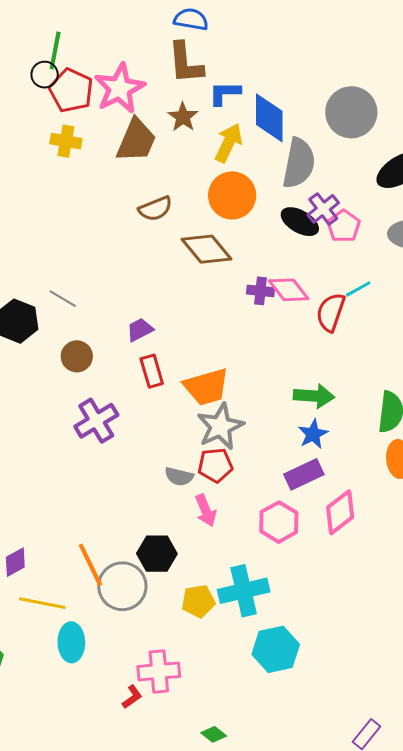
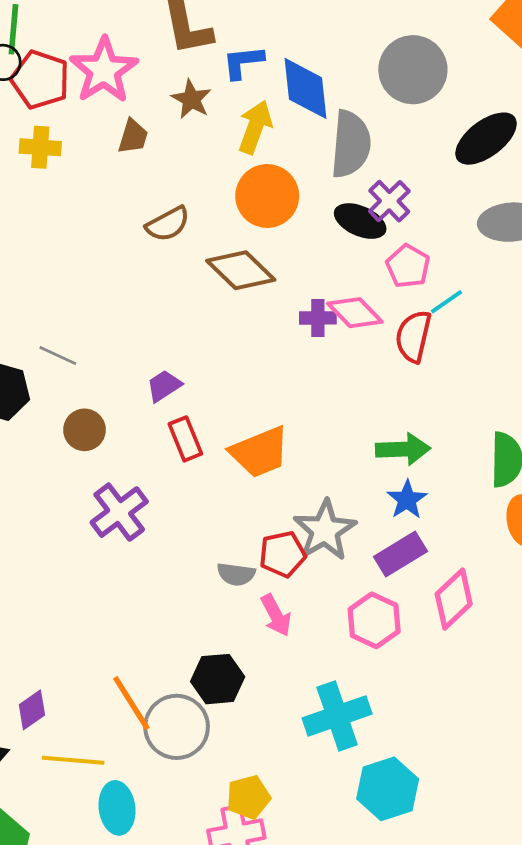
brown trapezoid: (136, 140) -> (133, 137), size x0.6
pink pentagon: (344, 226) -> (408, 266), moved
gray star: (220, 426) -> (325, 530), moved
yellow pentagon: (198, 601) -> (248, 797), moved

